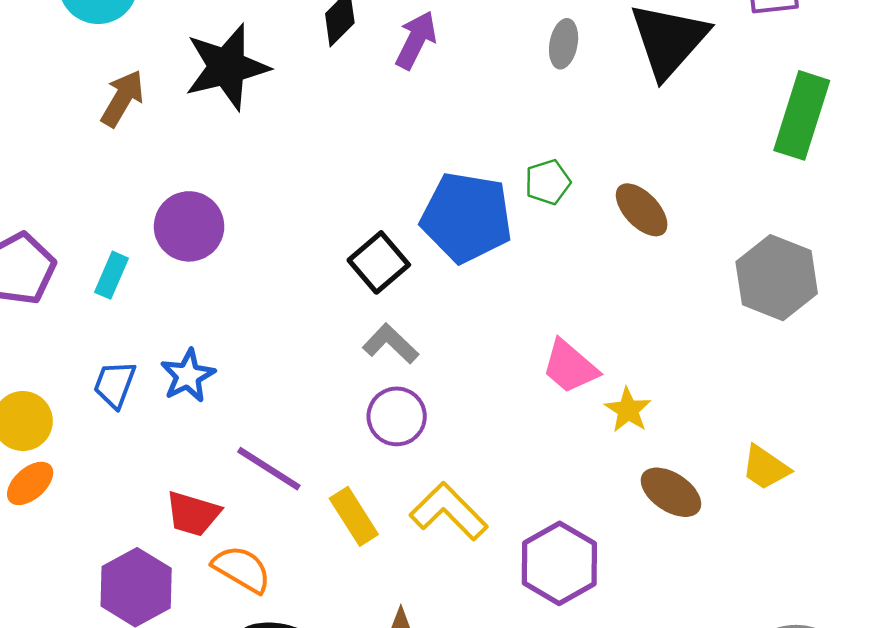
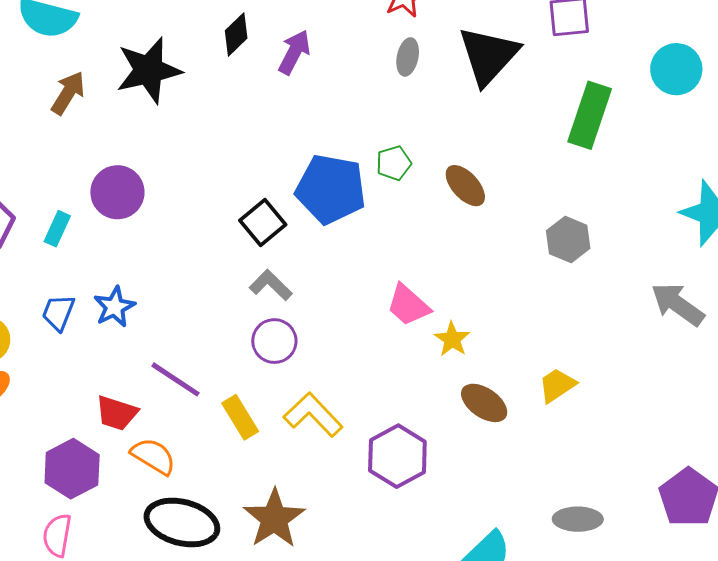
gray hexagon: (777, 278) -> (568, 239), size x0.7
yellow trapezoid: (765, 468) -> (557, 385), turned 111

